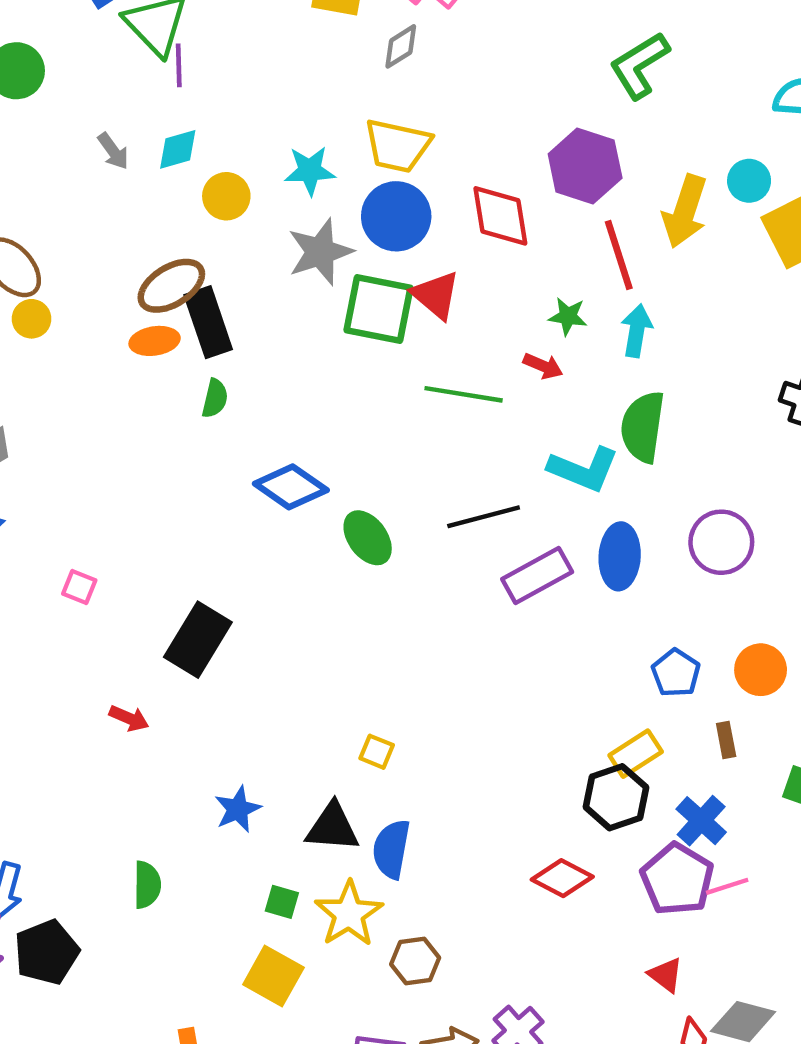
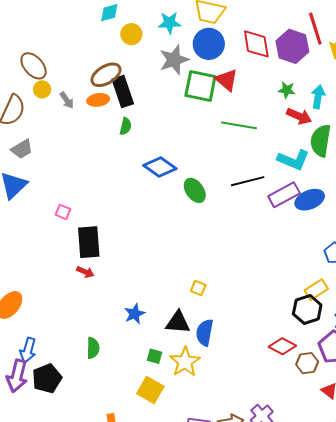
gray arrow: (113, 151) -> (67, 100), moved
purple hexagon: (585, 166) -> (292, 46), moved
red line: (619, 255) -> (315, 29), moved
red arrow: (543, 366) -> (299, 116), moved, size x1.4
blue ellipse: (620, 556) -> (310, 200), turned 64
purple rectangle: (537, 575) -> (284, 195), moved
black rectangle: (198, 640) -> (89, 242), moved, turned -36
brown hexagon: (415, 961) -> (307, 363), moved

